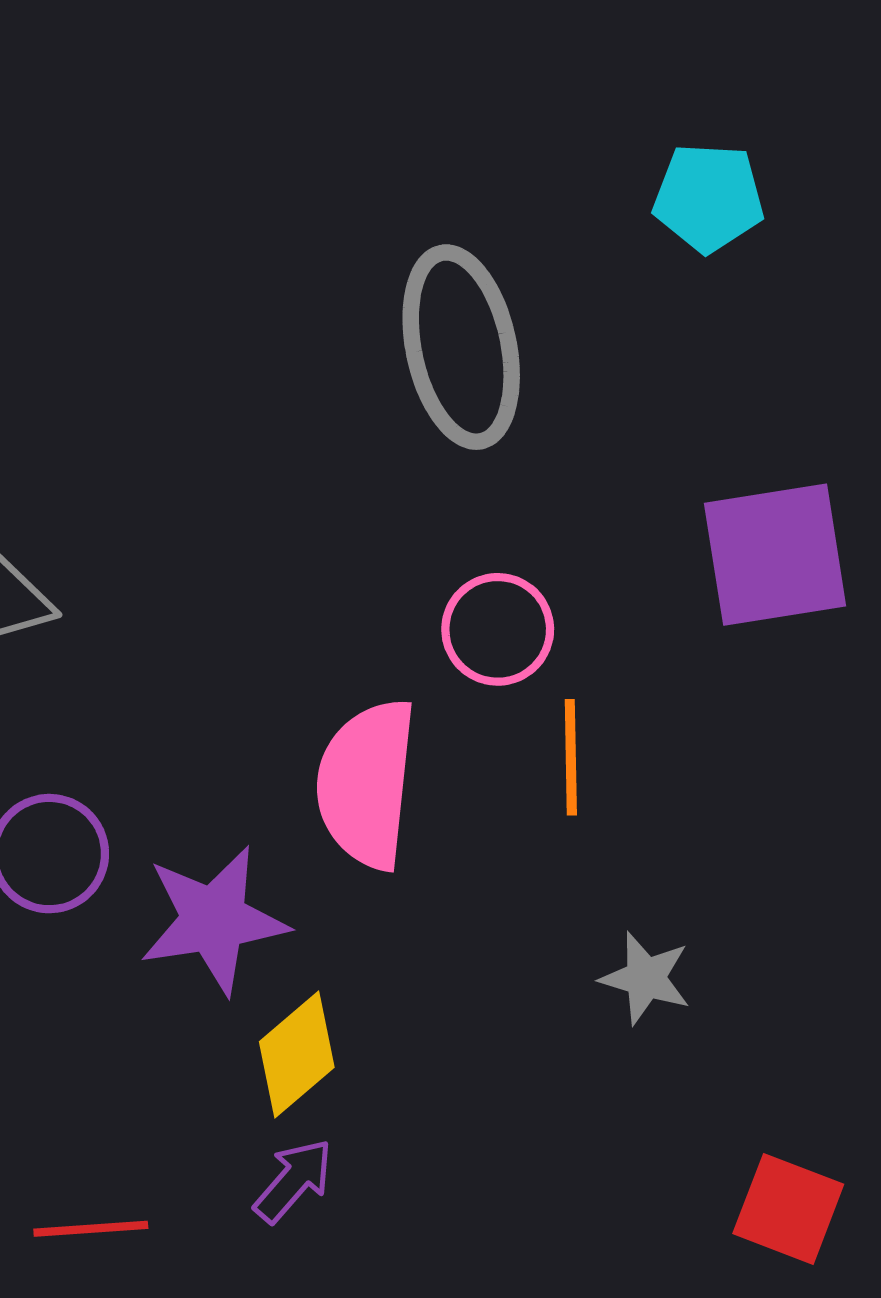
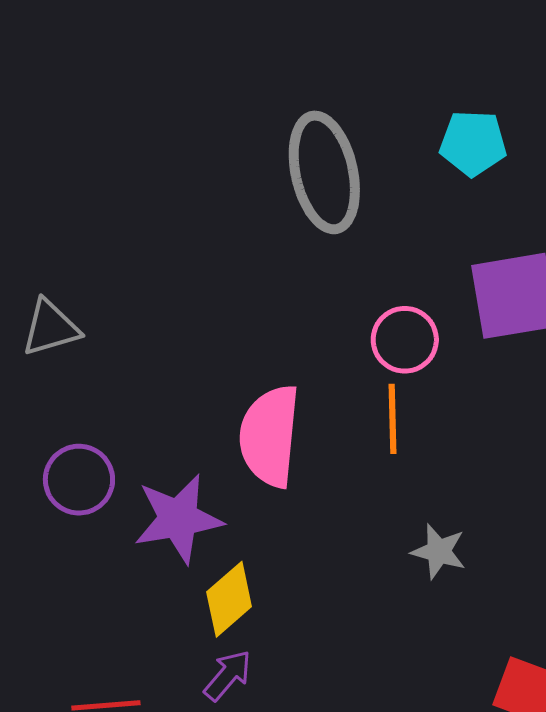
cyan pentagon: (709, 198) -> (473, 143), moved
pink circle: (498, 629) -> (405, 340), moved

